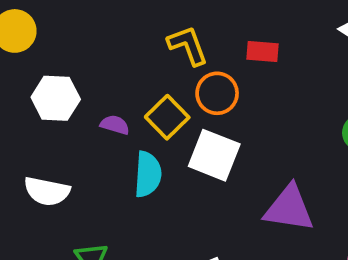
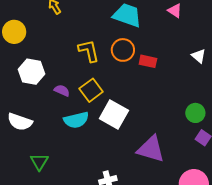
yellow L-shape: (188, 45) -> (89, 51), moved
orange circle: (217, 93) -> (123, 50), moved
cyan semicircle: (148, 174) -> (76, 120), turned 65

